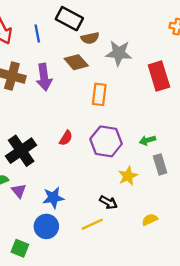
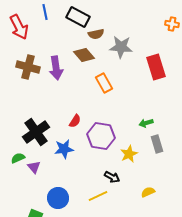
blue line: (37, 33) -> (45, 12), moved
orange rectangle: (99, 94) -> (104, 83), turned -36
purple hexagon: (106, 141) -> (101, 136), moved
blue star: (53, 198) -> (64, 149), moved

